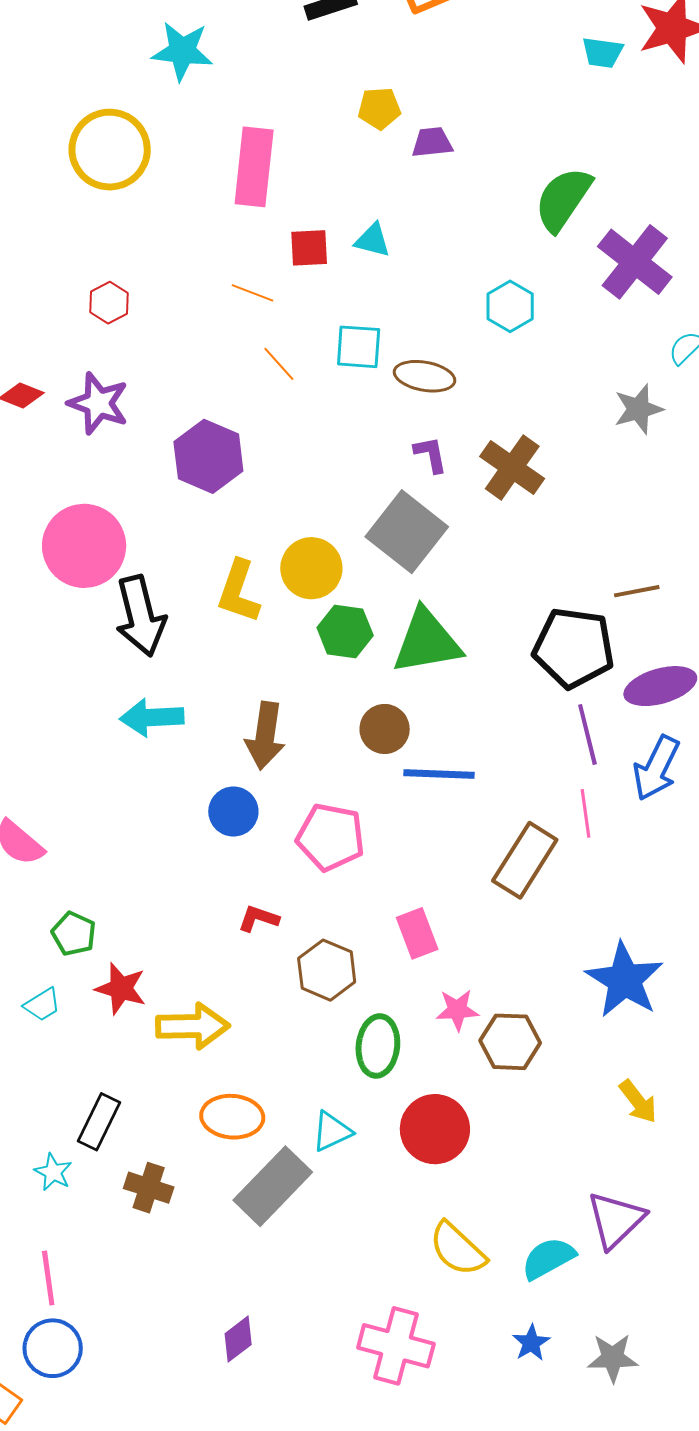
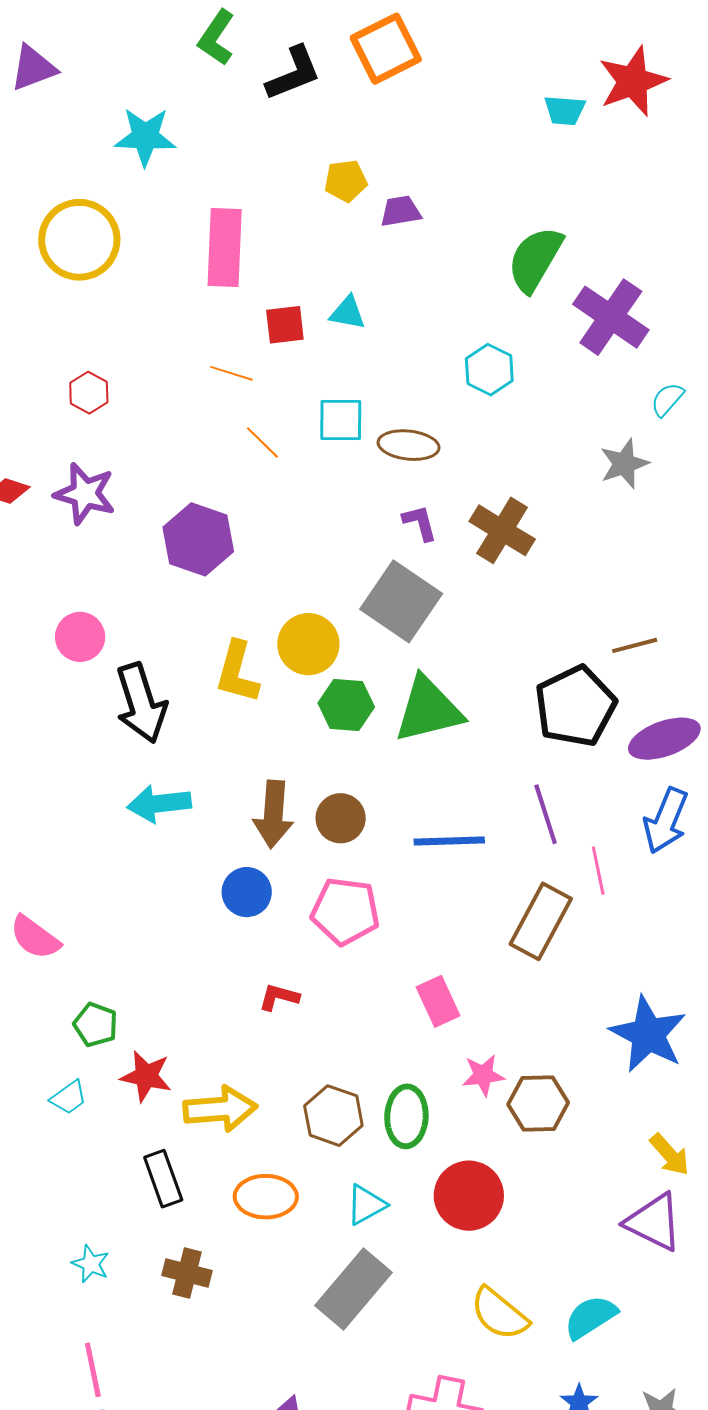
pink circle: (84, 546) -> (80, 637), size x0.6
black pentagon: (574, 648) -> (575, 706), turned -30
brown circle: (385, 729) -> (341, 818), moved
purple line: (587, 734) -> (546, 814), moved
brown hexagon: (327, 970) -> (333, 1116), moved
black rectangle: (99, 1122) -> (163, 1179), moved, turned -42
gray rectangle: (273, 1186) -> (354, 1289), moved
purple triangle: (616, 1220) -> (654, 1222), moved, turned -46

